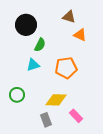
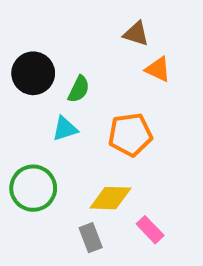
black circle: (26, 25) -> (33, 73), moved
green circle: (17, 95) -> (33, 188), size x1.5

